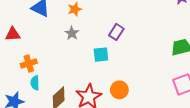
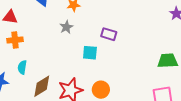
purple rectangle: (116, 32) -> (109, 34), turned 63
orange cross: (29, 63) -> (15, 40), moved

